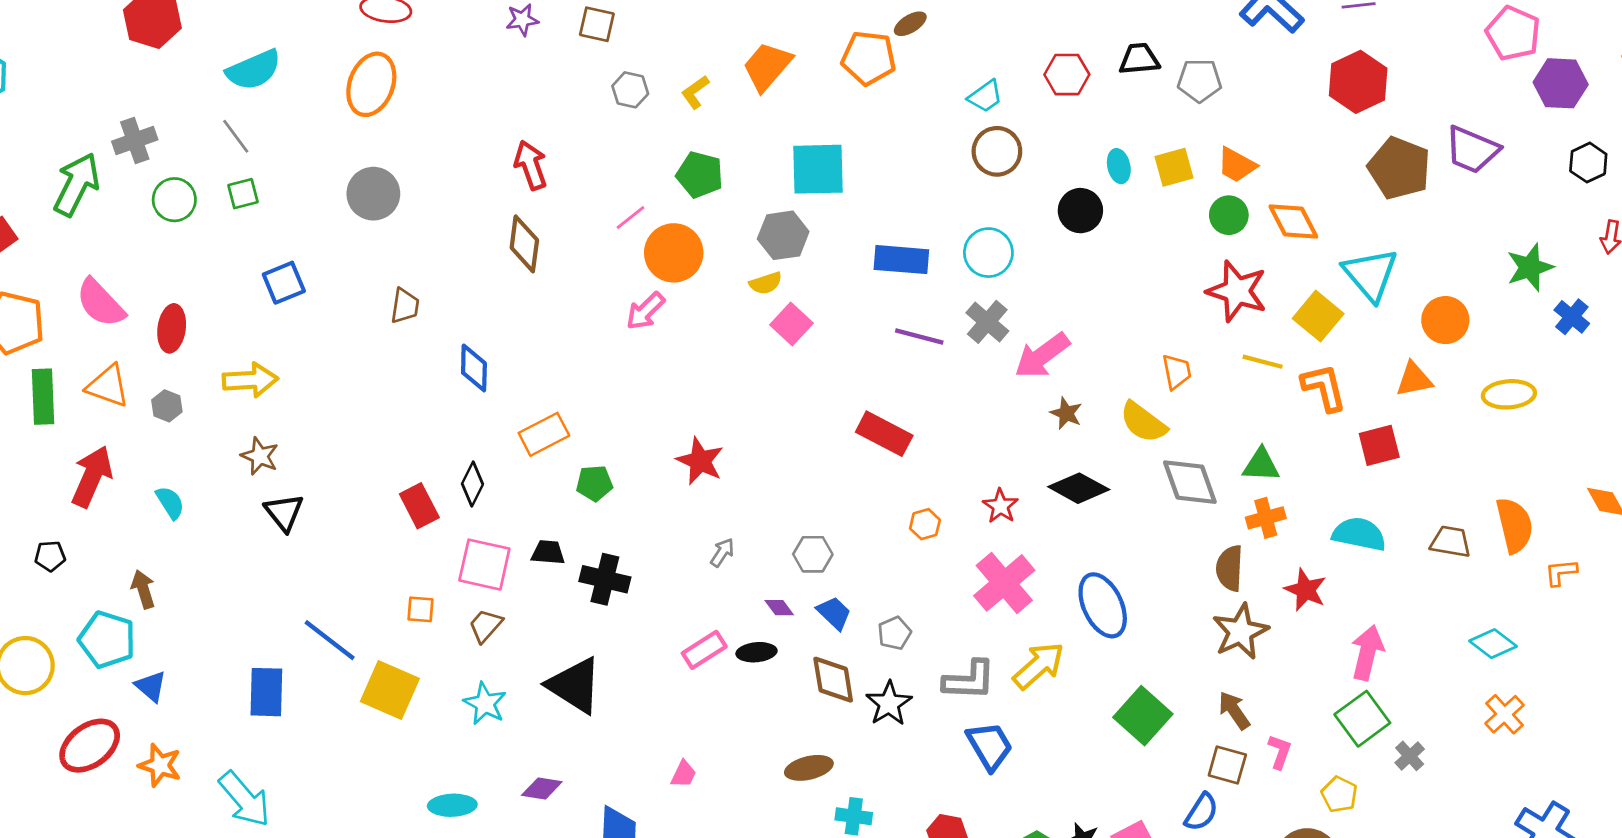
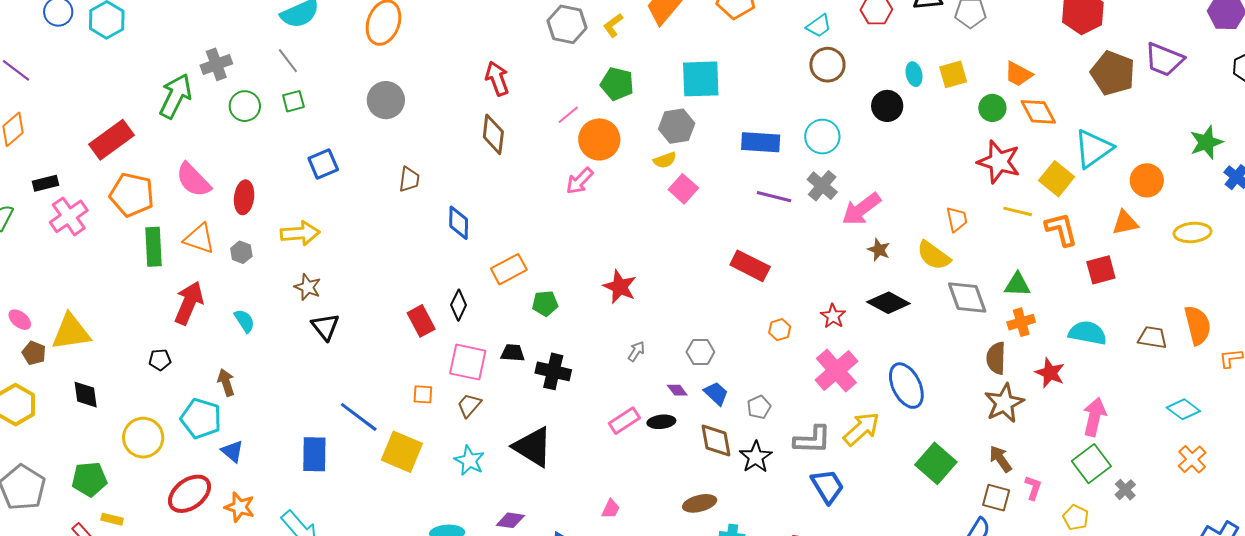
gray hexagon: (630, 90) -> (567, 24), size x1.5
orange trapezoid: (1237, 165) -> (1018, 74), moved
cyan triangle: (1370, 274) -> (1093, 149), turned 36

